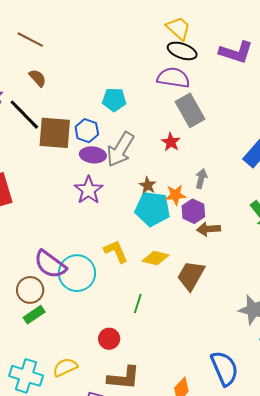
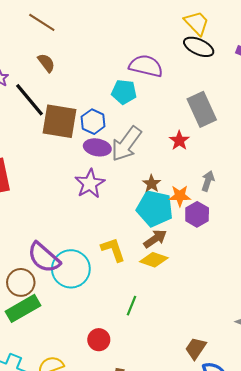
purple semicircle: (173, 78) -> (146, 66), moved
brown arrow: (209, 229) -> (155, 239), moved, turned 145
brown trapezoid: (191, 276) -> (196, 348), moved, size x0.7
green rectangle: (34, 315) -> (23, 308), size x1.5

